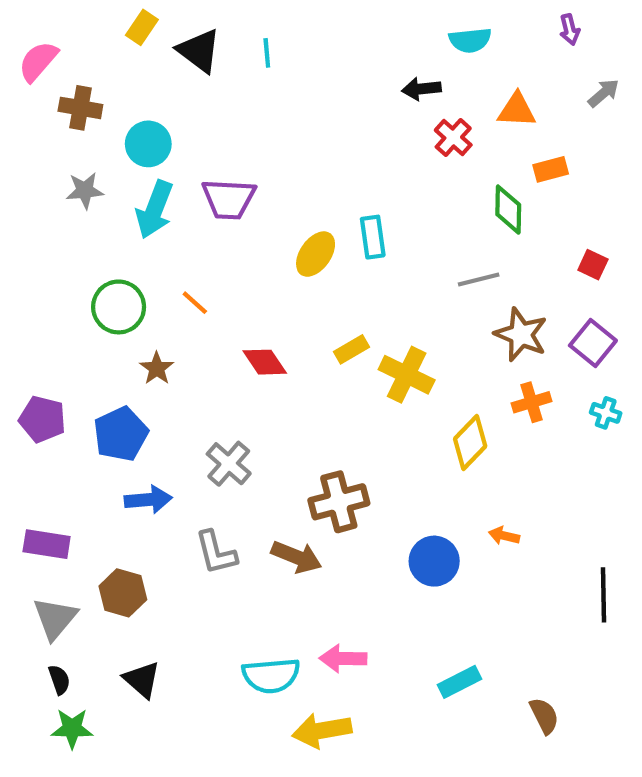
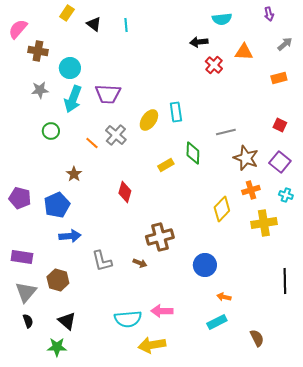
black triangle: (199, 51) -> (94, 24), size x0.7
orange rectangle: (551, 169) -> (279, 78), moved
green diamond: (508, 210) -> (193, 153), moved
green circle: (119, 307) -> (51, 131), moved, size x0.7
red diamond: (265, 362) -> (125, 192), moved, turned 50
yellow cross: (407, 375) -> (264, 223), moved, turned -35
gray cross: (229, 464) -> (116, 135), moved
orange arrow: (504, 536) -> (224, 297), moved
brown arrow: (296, 557) -> (140, 263), size x0.6
green star: (72, 728) -> (57, 347), moved

